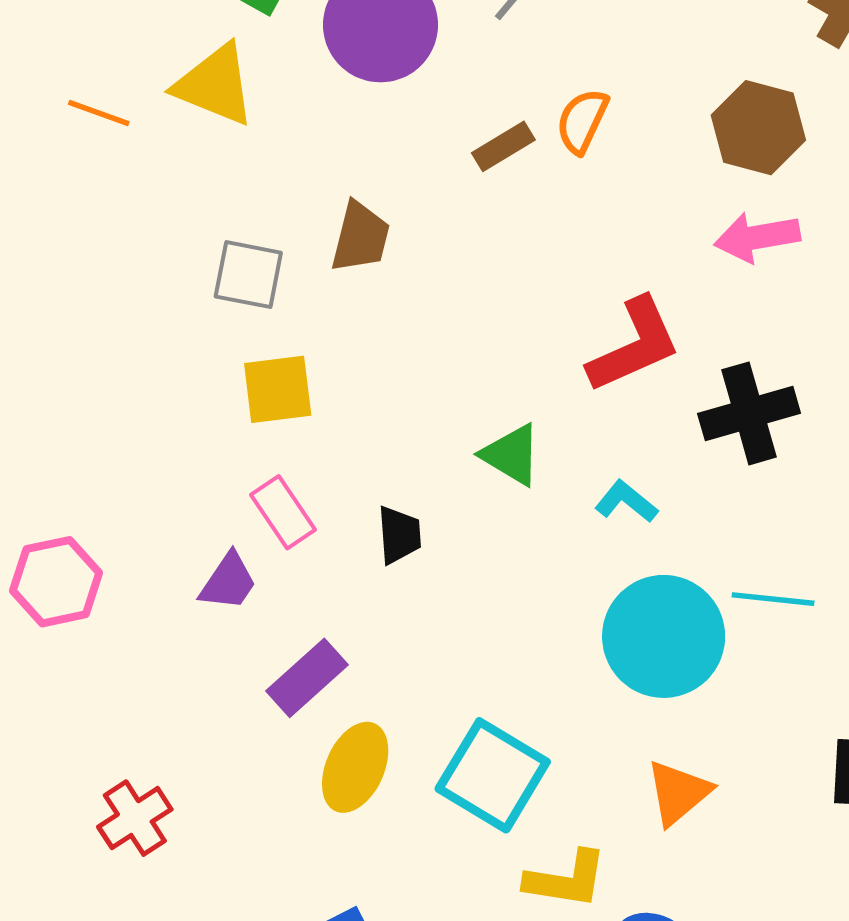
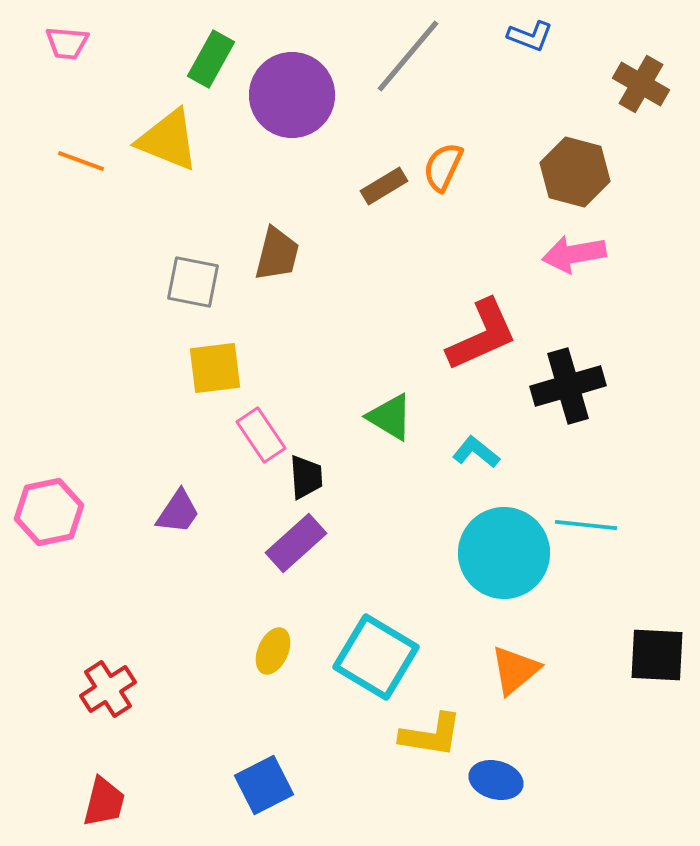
pink rectangle: (283, 512) -> (261, 435), moved
purple rectangle: (307, 678) -> (296, 543), moved
yellow ellipse: (355, 767) -> (273, 651), size x0.7

